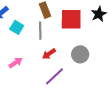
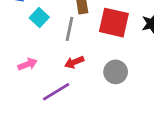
purple line: (54, 76) -> (56, 92), moved

